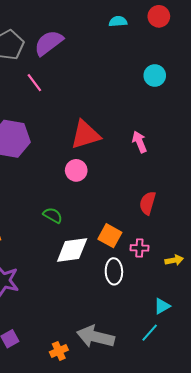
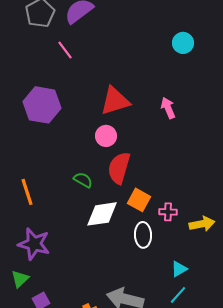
red semicircle: (148, 203) -> (119, 168), moved, size x1.4
yellow arrow: (174, 260) -> (202, 224), size x1.4
cyan triangle: (162, 306) -> (179, 269), moved

